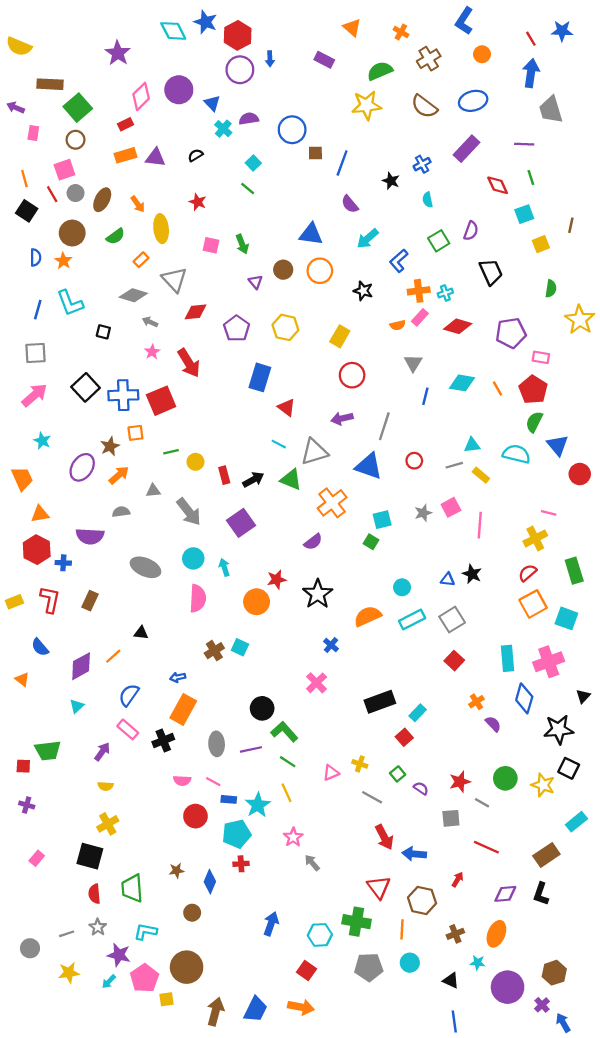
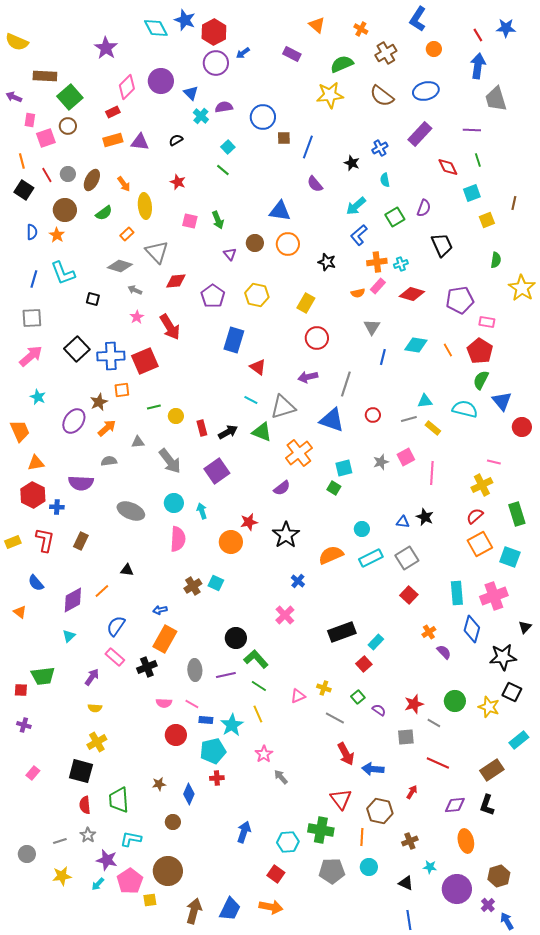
blue arrow: (270, 59) -> (243, 53), turned 56
pink square: (64, 170) -> (46, 138), moved
cyan arrow: (368, 239) -> (356, 206), moved
orange ellipse: (496, 934) -> (466, 841), moved, turned -35

